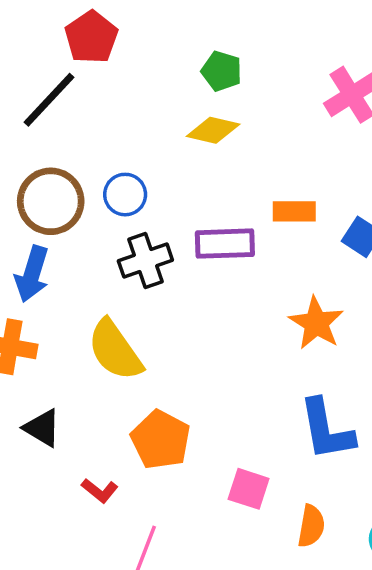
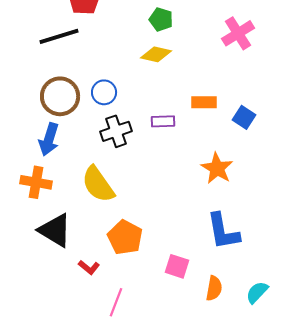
black line: (49, 100) -> (59, 36), turned 30
purple rectangle: (225, 244) -> (163, 121), size x0.7
black triangle: (42, 428) -> (55, 230), size x1.5

